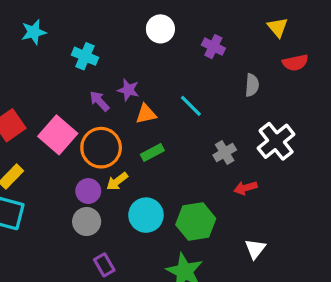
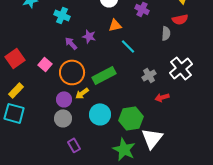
red semicircle: (295, 63) -> (180, 19), moved
orange triangle: (146, 114) -> (115, 25), moved
pink square: (58, 135) -> (45, 64), size x0.6
green rectangle: (152, 152) -> (104, 75), size x1.6
white triangle: (255, 249) -> (152, 138), moved, size x1.6

